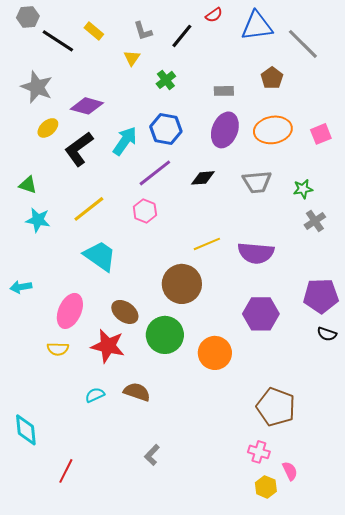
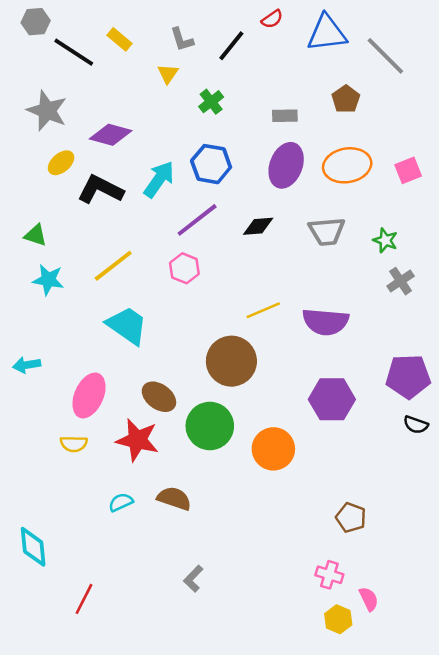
black L-shape: (79, 149) -> (100, 189), turned 63
green star: (303, 189) -> (385, 240), turned 30
brown pentagon: (276, 407) -> (351, 518), size x0.6

